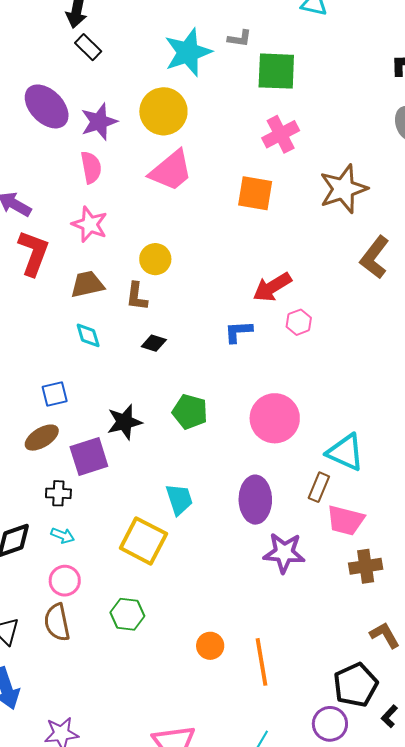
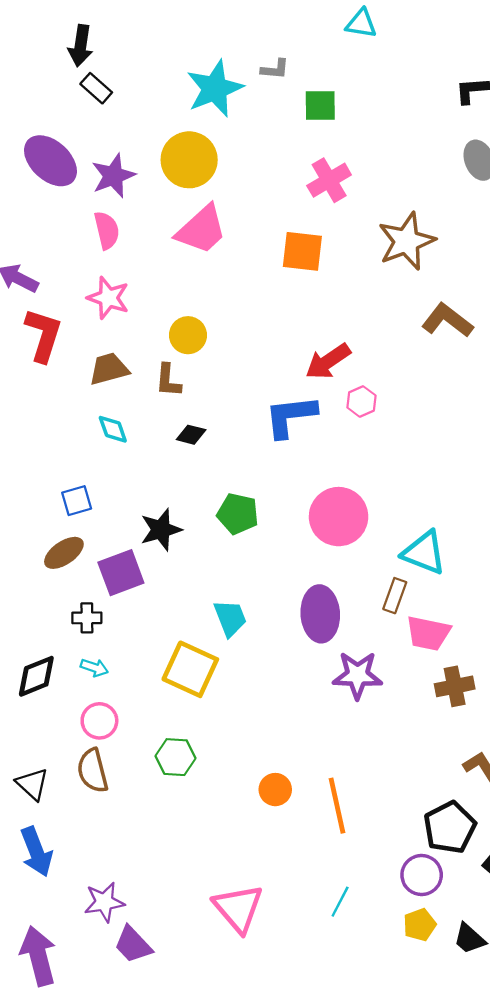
green square: (276, 71) -> (320, 106), size x0.7
brown L-shape: (375, 257) -> (447, 320), turned 93
blue L-shape: (238, 332) -> (290, 416), size x1.6

